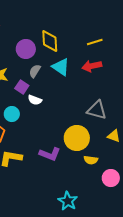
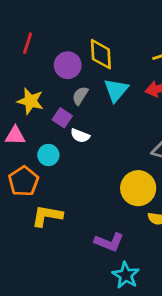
cyan triangle: (61, 67) -> (116, 90), turned 36
purple L-shape: (50, 154) -> (109, 242), moved

